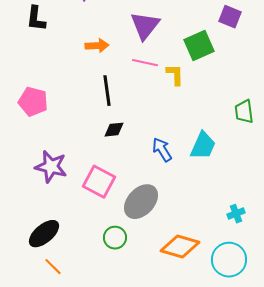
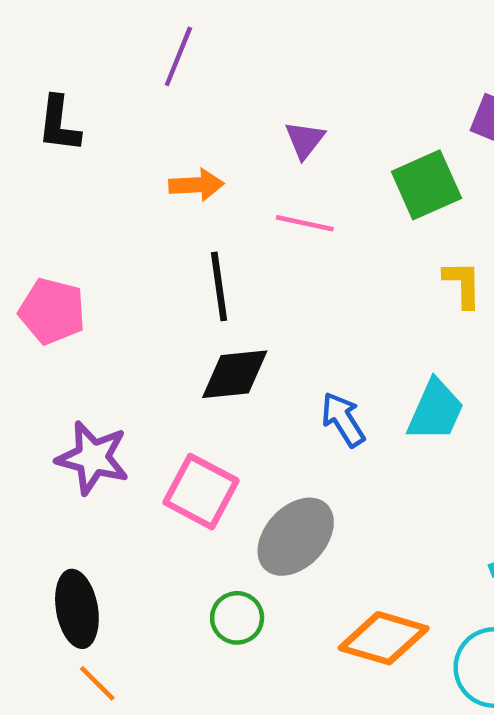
purple triangle: (145, 26) -> (305, 140), size x0.6
yellow L-shape: (175, 75) -> (463, 284), moved
black diamond: (114, 130) -> (235, 374), size x1.5
black ellipse: (44, 234) -> (77, 609), turned -60

